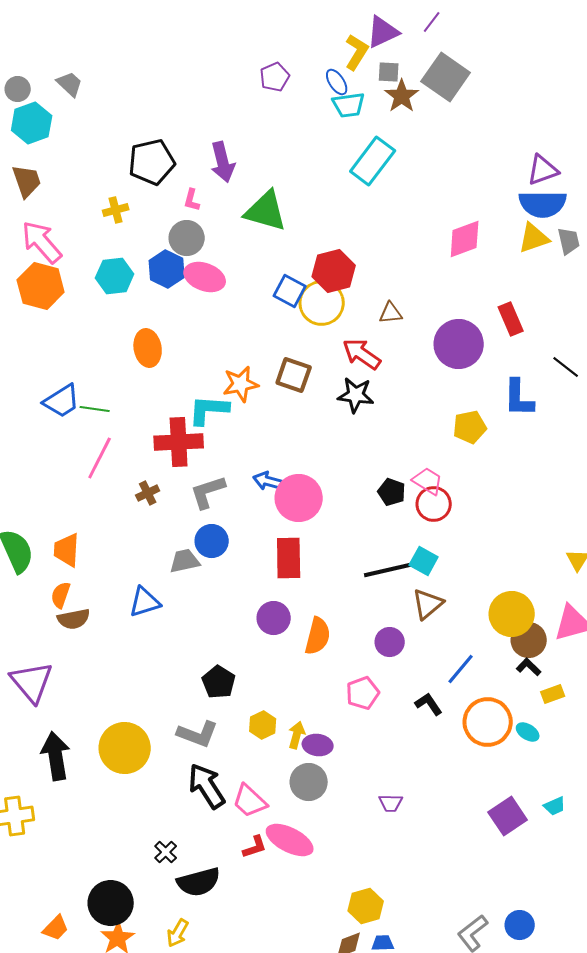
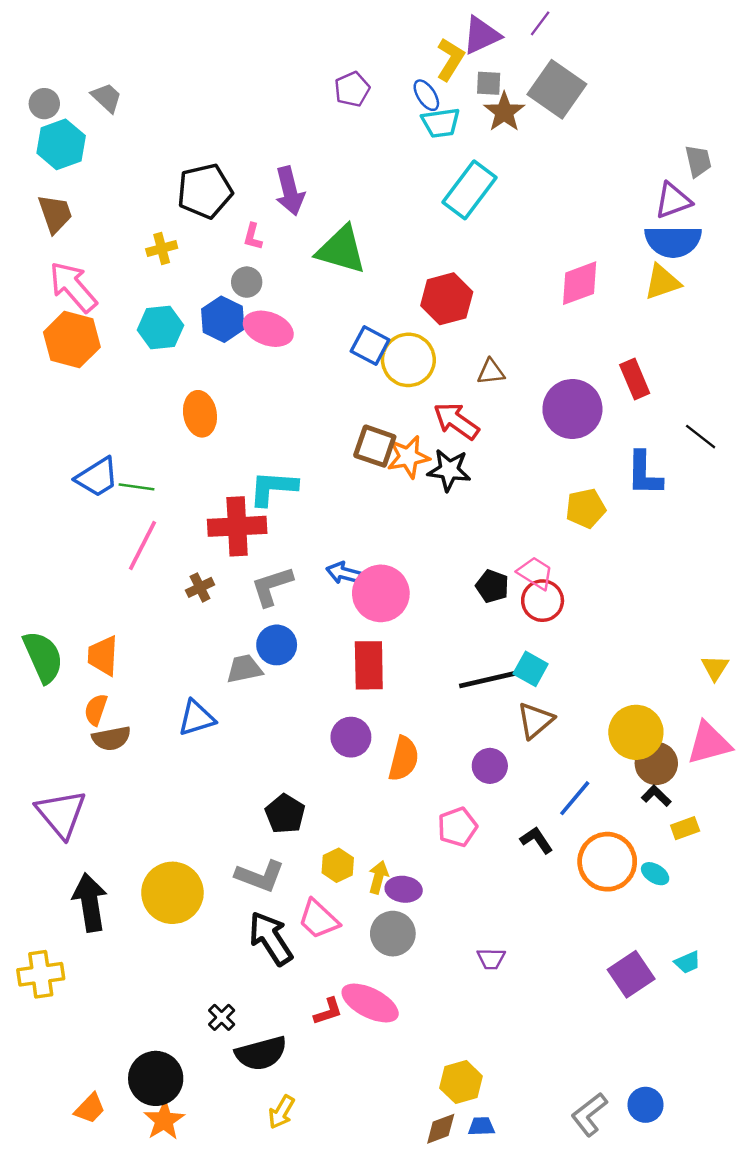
gray circle: (187, 238) -> (247, 282), size x0.7
gray trapezoid: (569, 241) -> (698, 161), moved
red hexagon: (334, 271) -> (447, 299), moved
orange star: (241, 384) -> (408, 457), moved
pink trapezoid: (250, 801) -> (319, 919), moved
yellow arrow: (178, 933) -> (281, 1112), moved

